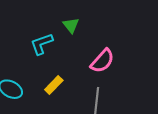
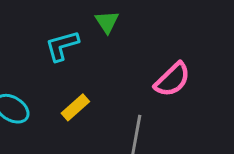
pink semicircle: (102, 61) -> (172, 80), moved

